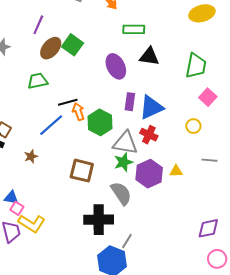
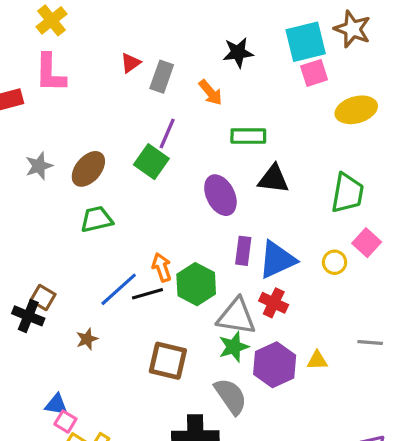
purple line: (38, 25) -> (167, 134), moved
brown ellipse: (51, 48) -> (88, 169), moved
black line: (68, 102) -> (148, 294), moved
yellow circle: (193, 126) -> (335, 262), moved

